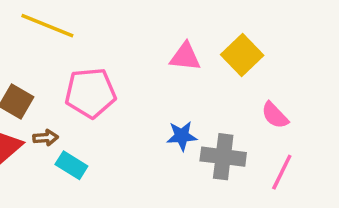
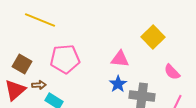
pink triangle: (185, 57) -> (120, 59), moved
blue star: (182, 136) -> (118, 84), turned -30

